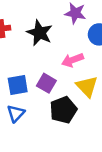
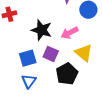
black star: (40, 33) -> (42, 30), moved

